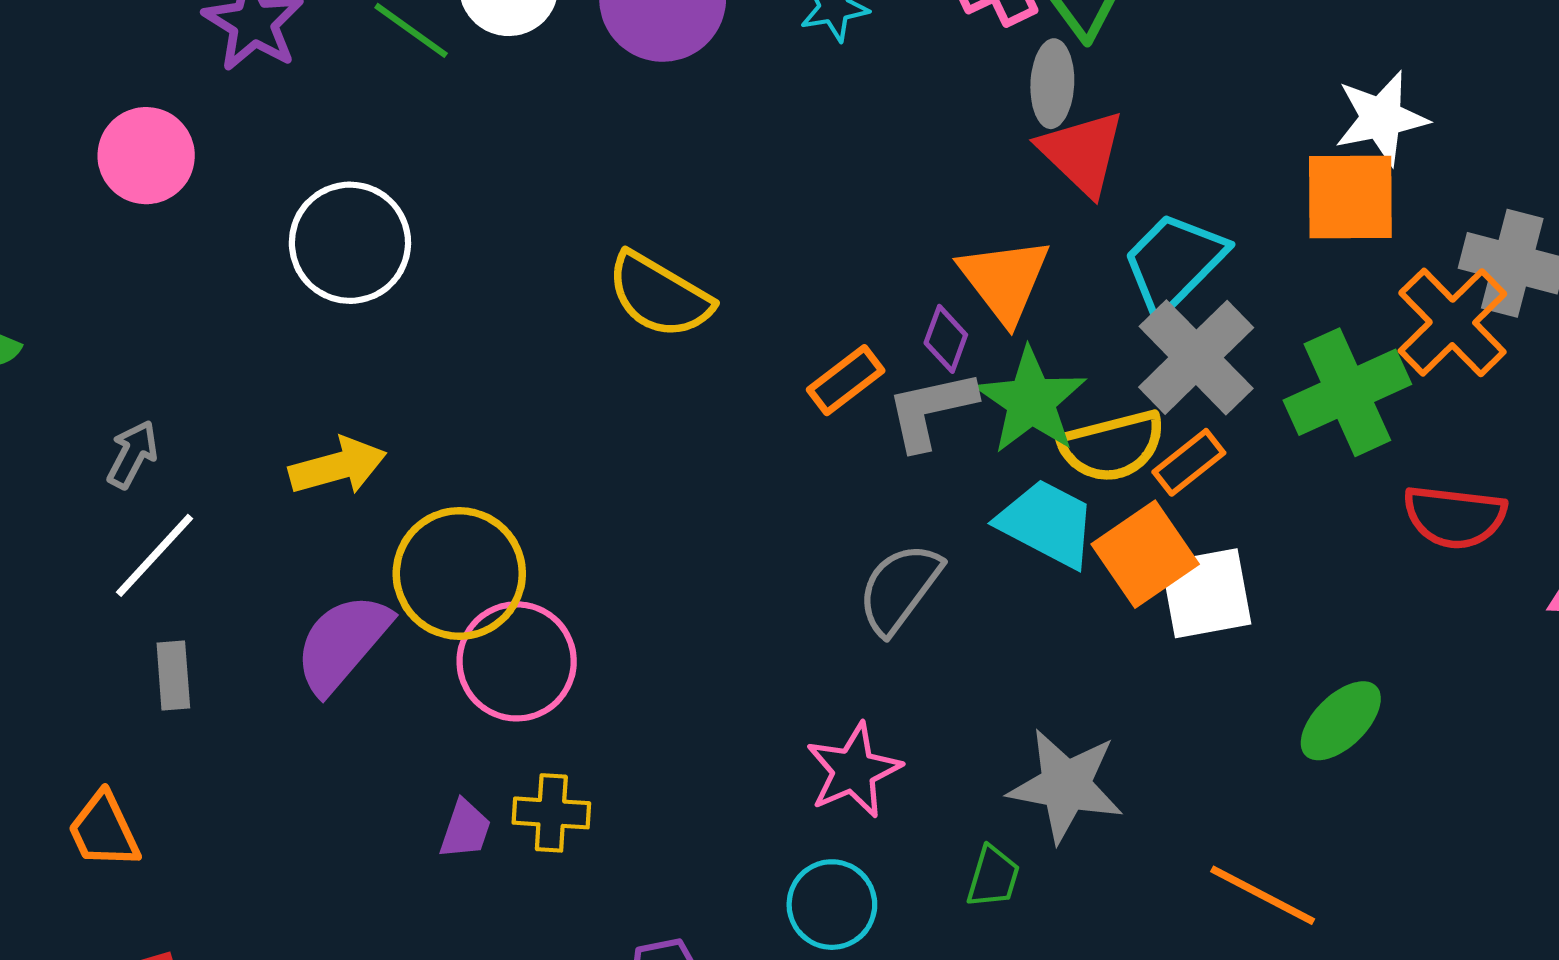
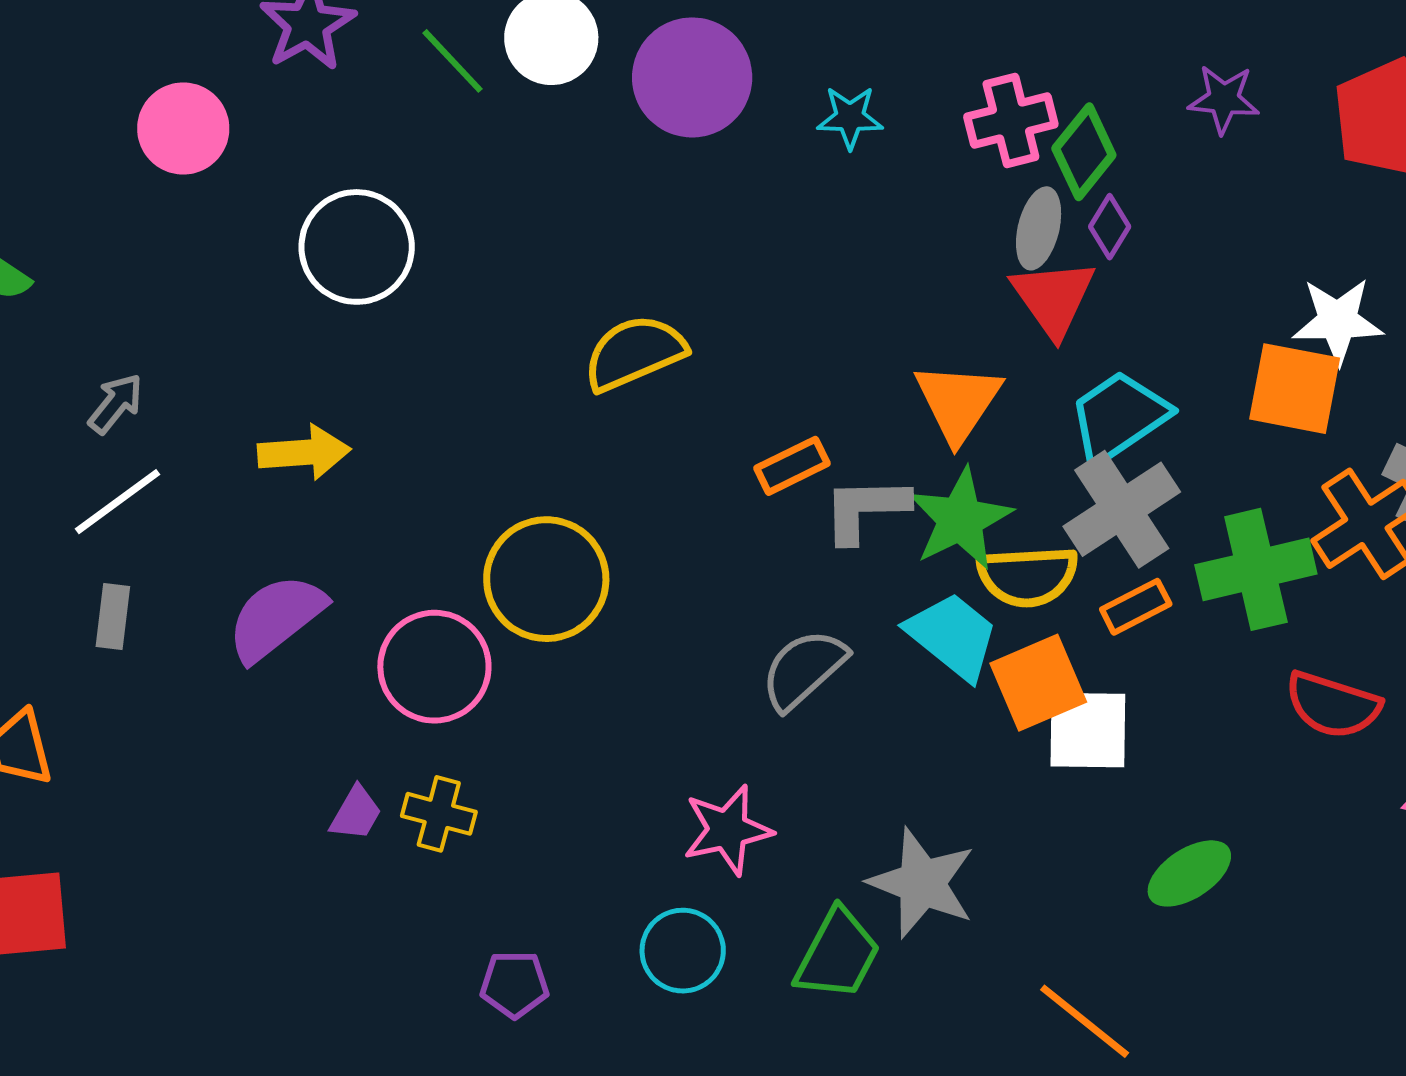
yellow semicircle: (659, 295) -> (634, 353), turned 115
purple diamond: (946, 339) -> (1110, 227), moved
orange rectangle: (1189, 462) -> (1136, 607), moved
yellow circle: (459, 574) -> (546, 579), moved
green trapezoid: (993, 877) -> (838, 954), size x1.6

